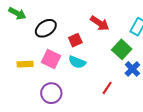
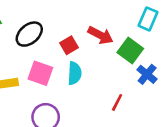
red arrow: (100, 23) -> (100, 35), moved
cyan semicircle: (77, 62) -> (75, 73), turned -102

